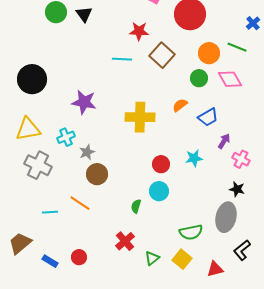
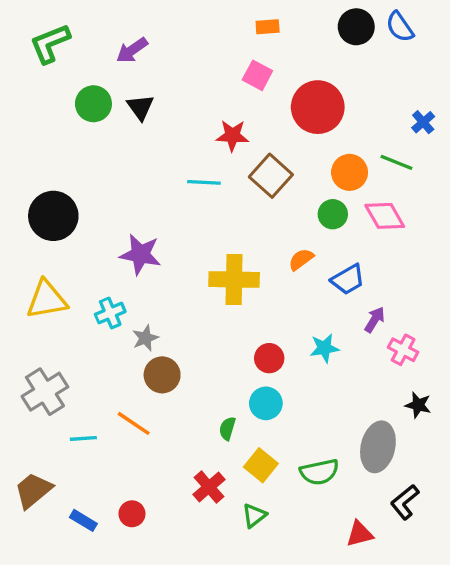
gray cross: (38, 165) -> (45, 392), moved, turned 32
black star: (237, 189) -> (418, 405), moved
yellow square: (182, 259) -> (261, 465), moved

